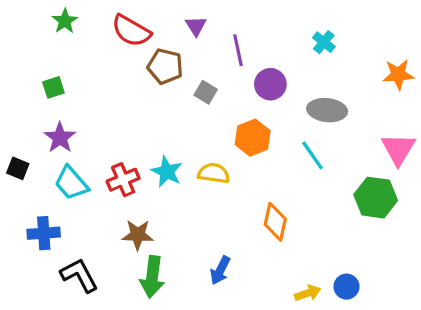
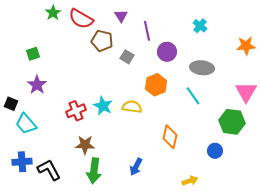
green star: (65, 21) -> (53, 13), moved
cyan trapezoid: (71, 183) -> (26, 124), moved
blue cross: (44, 233) -> (22, 162), moved
blue circle: (346, 287) -> (215, 151), moved

